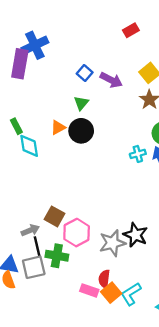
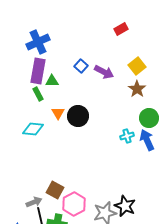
purple rectangle: (20, 64) -> (38, 71), moved
green triangle: (81, 103) -> (52, 81), moved, turned 48
green rectangle: (16, 126) -> (38, 94), moved
orange triangle: (58, 127) -> (58, 113), turned -32
cyan diamond: (29, 146) -> (33, 129), turned -75

